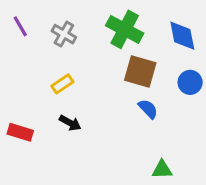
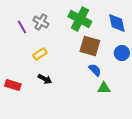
purple line: (20, 26) -> (22, 27), moved
green triangle: (162, 170) -> (104, 88), moved

